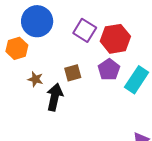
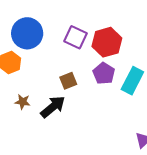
brown star: (35, 79) -> (23, 102), moved
black arrow: (55, 97) -> (53, 107), turned 44

